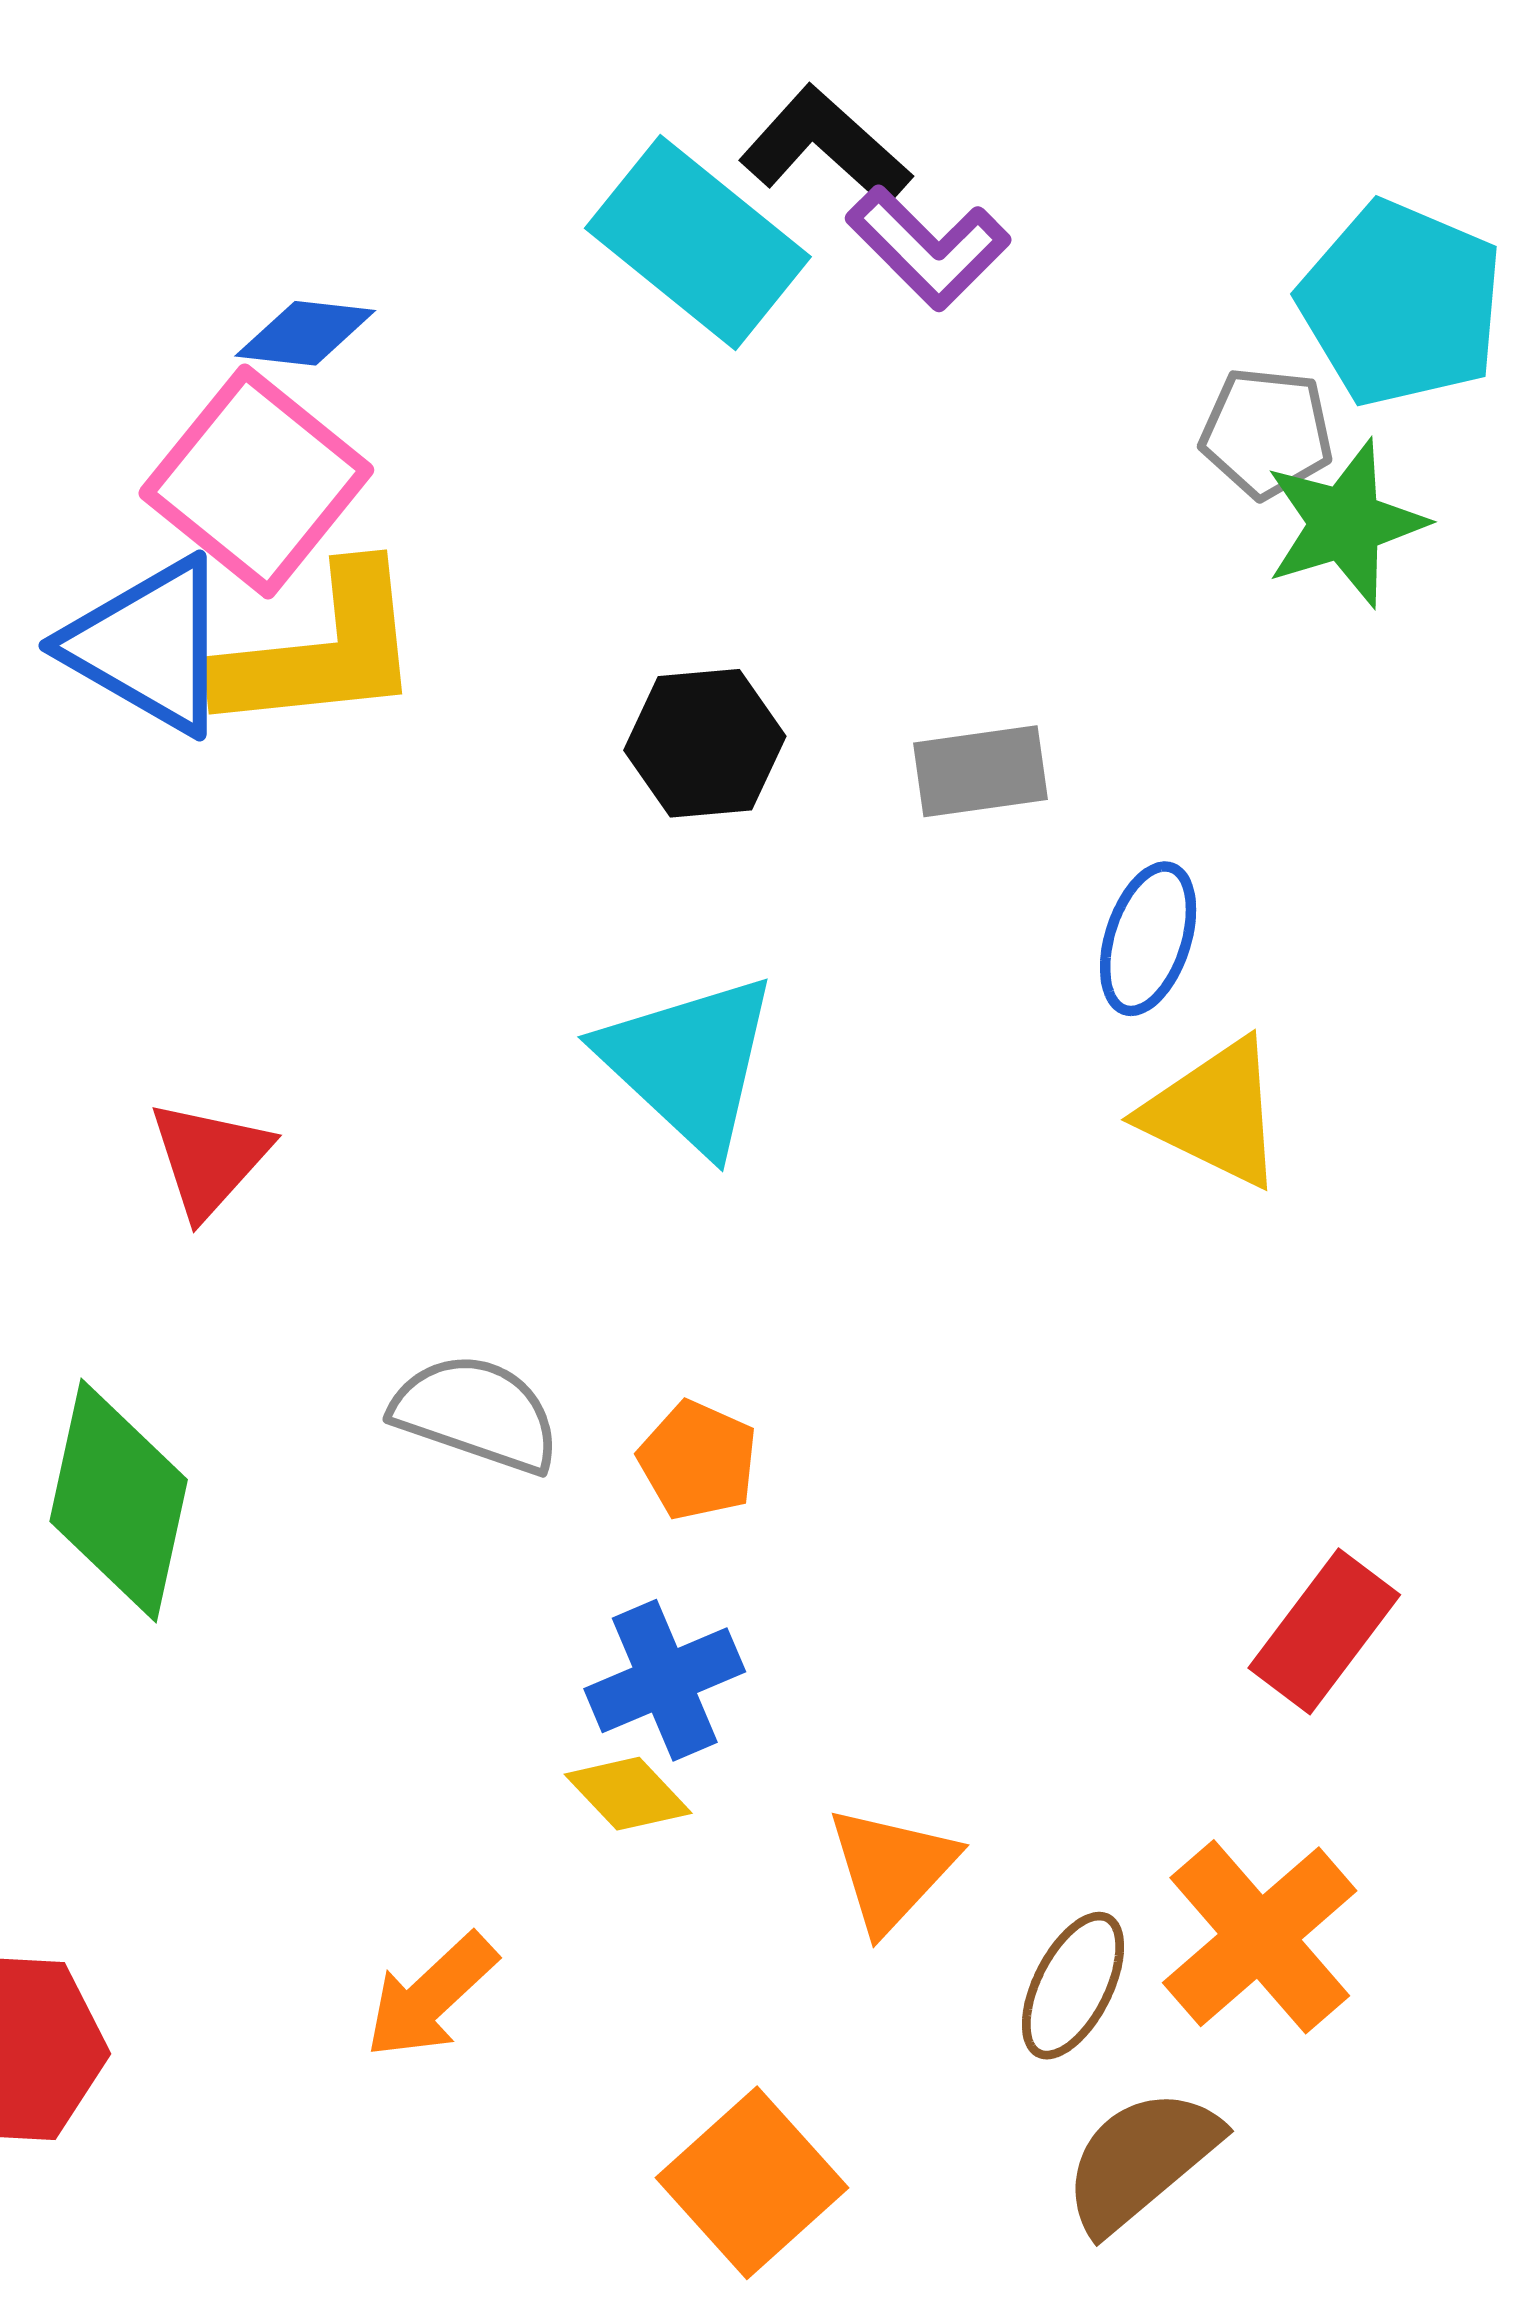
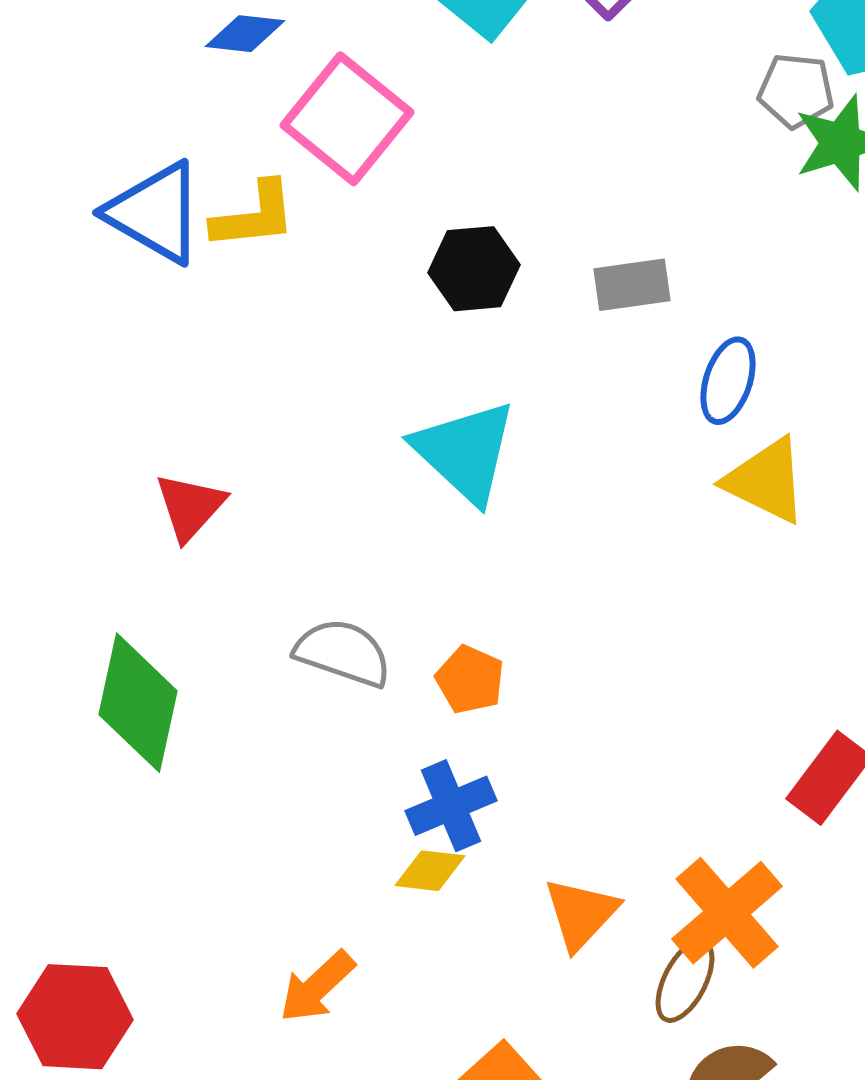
pink square: (256, 482) -> (347, 119), moved
yellow L-shape: (321, 651) -> (254, 216), size x0.7
yellow diamond: (628, 1794) -> (430, 871), turned -40
orange cross: (1260, 1937) -> (727, 913), moved

